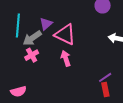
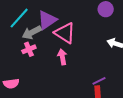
purple triangle: (46, 24) -> (47, 20), size x1.5
cyan line: (18, 25) -> (19, 18), turned 30

